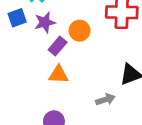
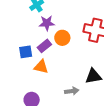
blue square: (17, 18) -> (26, 52), moved
purple star: (45, 22) -> (47, 23), moved

